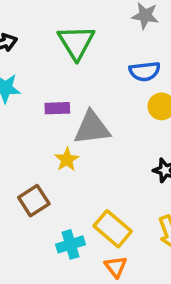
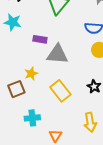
yellow star: (67, 160) -> (31, 74), moved
yellow rectangle: (113, 229) -> (60, 91), moved

